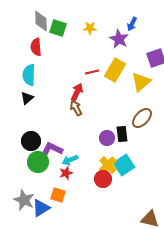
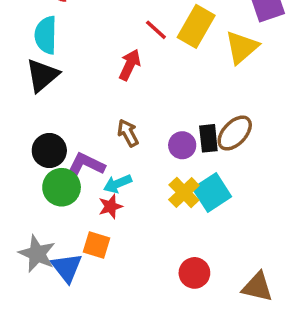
red line: (92, 72) -> (156, 30), turned 56
black triangle: (27, 98) -> (42, 75), size x1.5
brown arrow: (76, 108) -> (128, 133), moved
brown ellipse: (142, 118) -> (235, 133), moved
red circle: (103, 179) -> (194, 273), moved
blue triangle: (41, 208) -> (67, 268), turned -36

